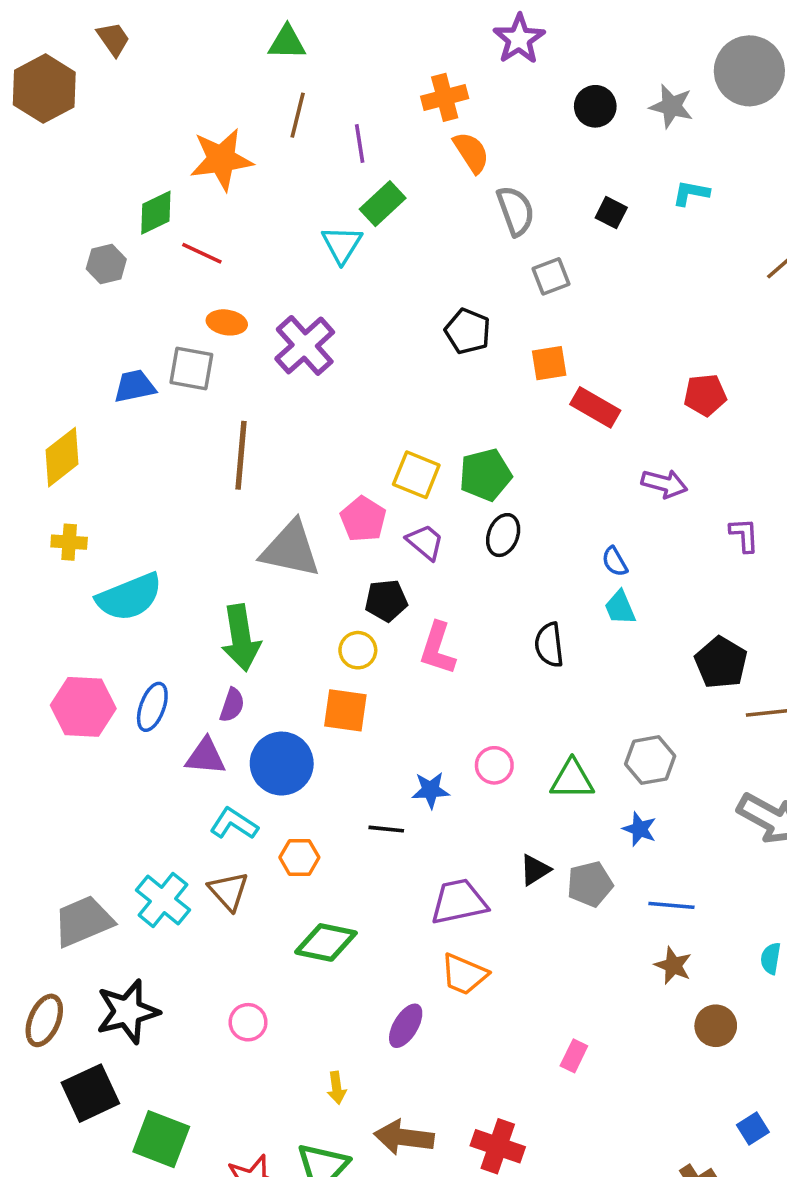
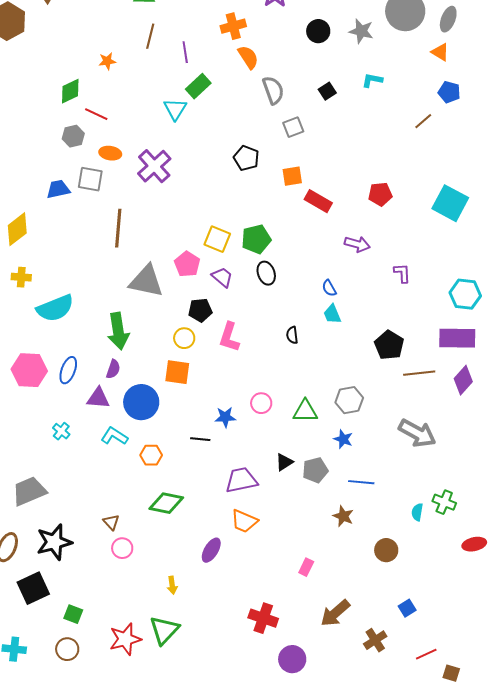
orange star: (221, 159) -> (107, 61), size x0.5
black square: (611, 213) -> (327, 91), turned 30
gray hexagon: (106, 264) -> (73, 136), moved
black ellipse: (503, 535) -> (266, 273), turned -40
black semicircle: (549, 645) -> (292, 335), size x0.7
brown triangle: (229, 891) -> (111, 522), moved, size x0.7
cyan cross: (163, 900) -> (61, 431), moved, size x0.6
brown star: (673, 966) -> (343, 516), moved
brown arrow: (404, 1137) -> (335, 613), moved, turned -48
green square: (161, 1139) -> (73, 614), size x0.6

